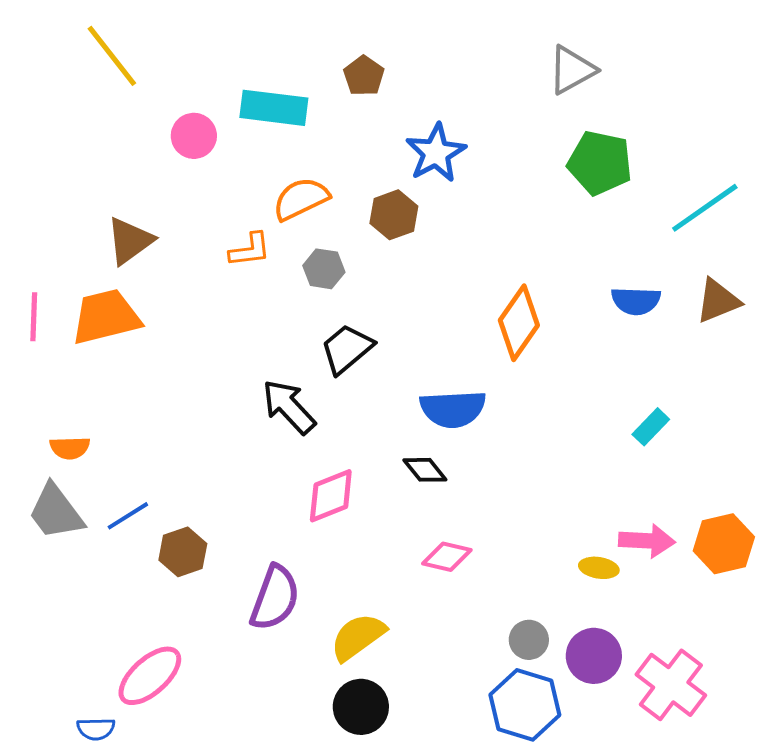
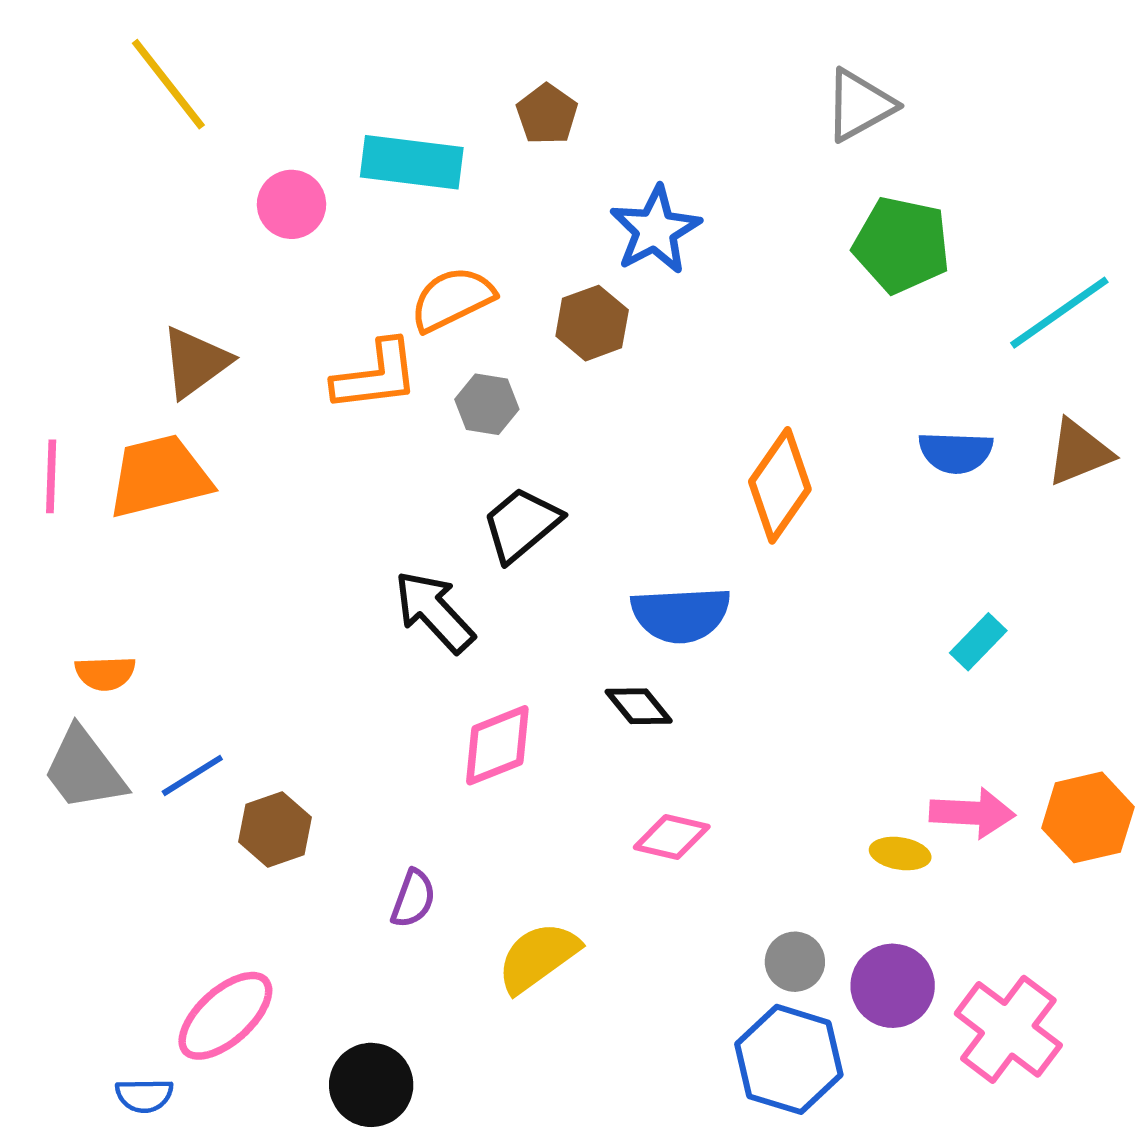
orange L-shape: (250, 250) -> (376, 376), size x1.4
purple semicircle: (275, 598) -> (413, 899), size x0.6
black circle: (361, 707) -> (371, 1085), moved

